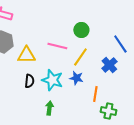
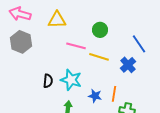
yellow triangle: (26, 55) -> (57, 20), moved
yellow line: (80, 57) -> (99, 57), turned 72
blue star: (76, 78) -> (95, 96), moved

